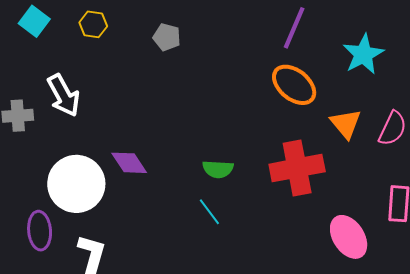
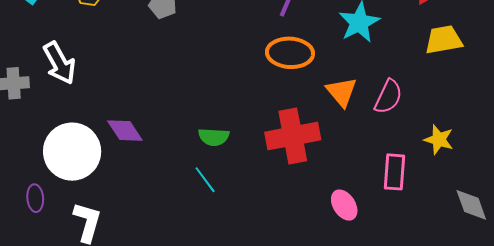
orange ellipse: (294, 85) -> (290, 53), turned -36
purple ellipse: (40, 231) -> (35, 198), size x0.7
pink ellipse: (349, 237) -> (344, 205), size x0.7

